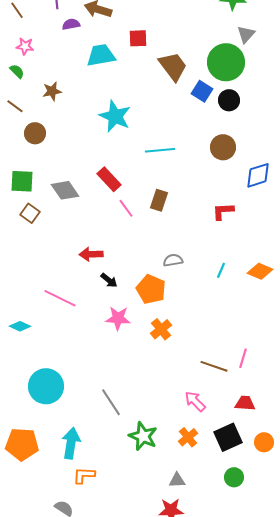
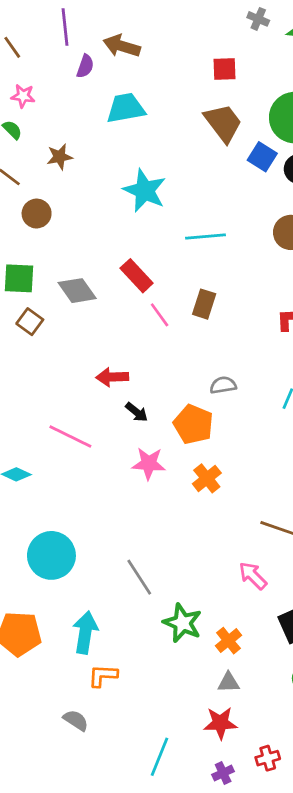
purple semicircle: (71, 24) -> (85, 66), turned 120
red square: (138, 38) -> (224, 69), moved
orange cross: (188, 437) -> (228, 641), moved

